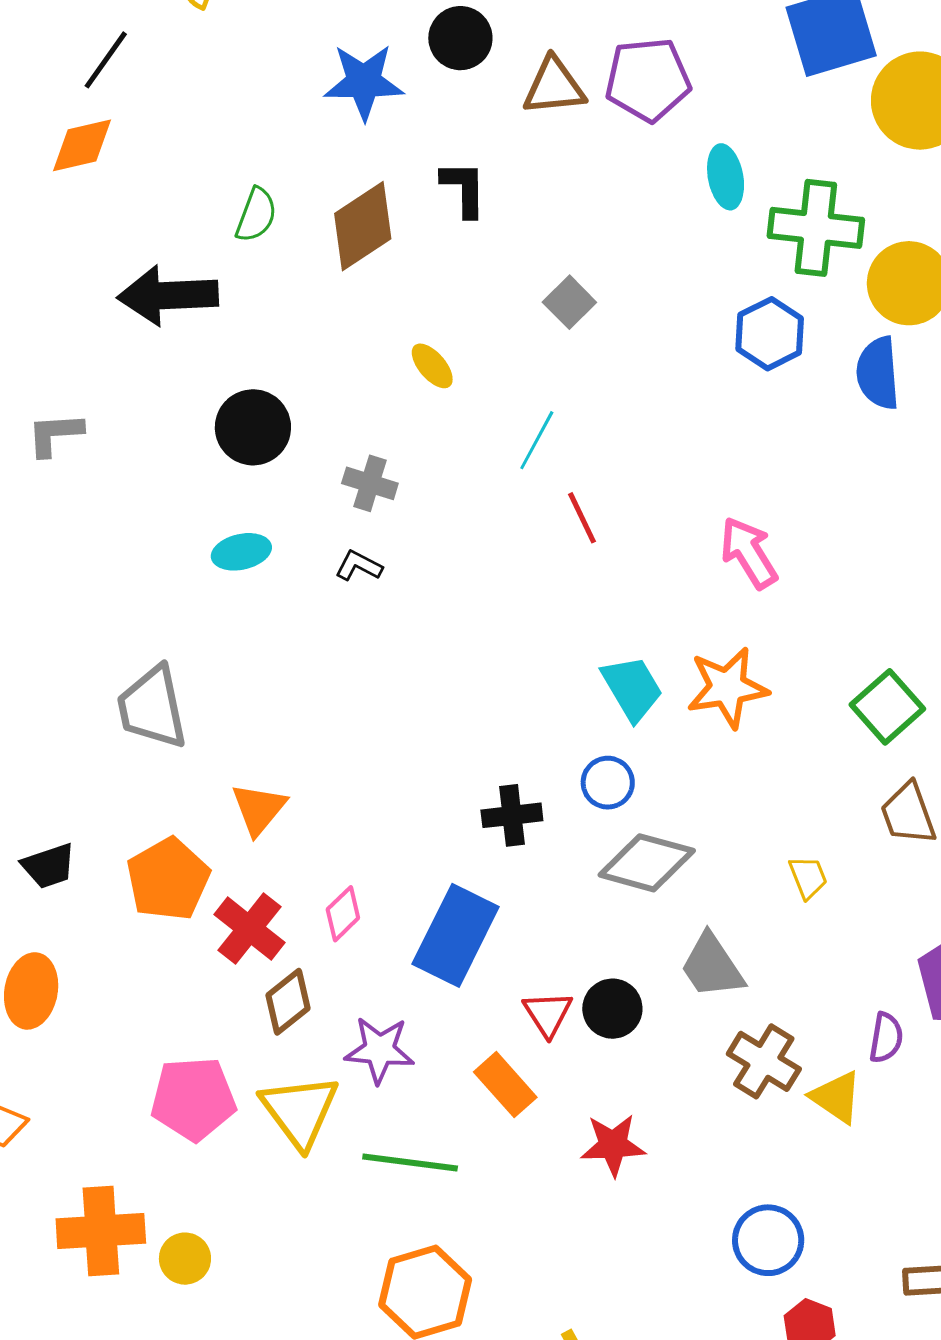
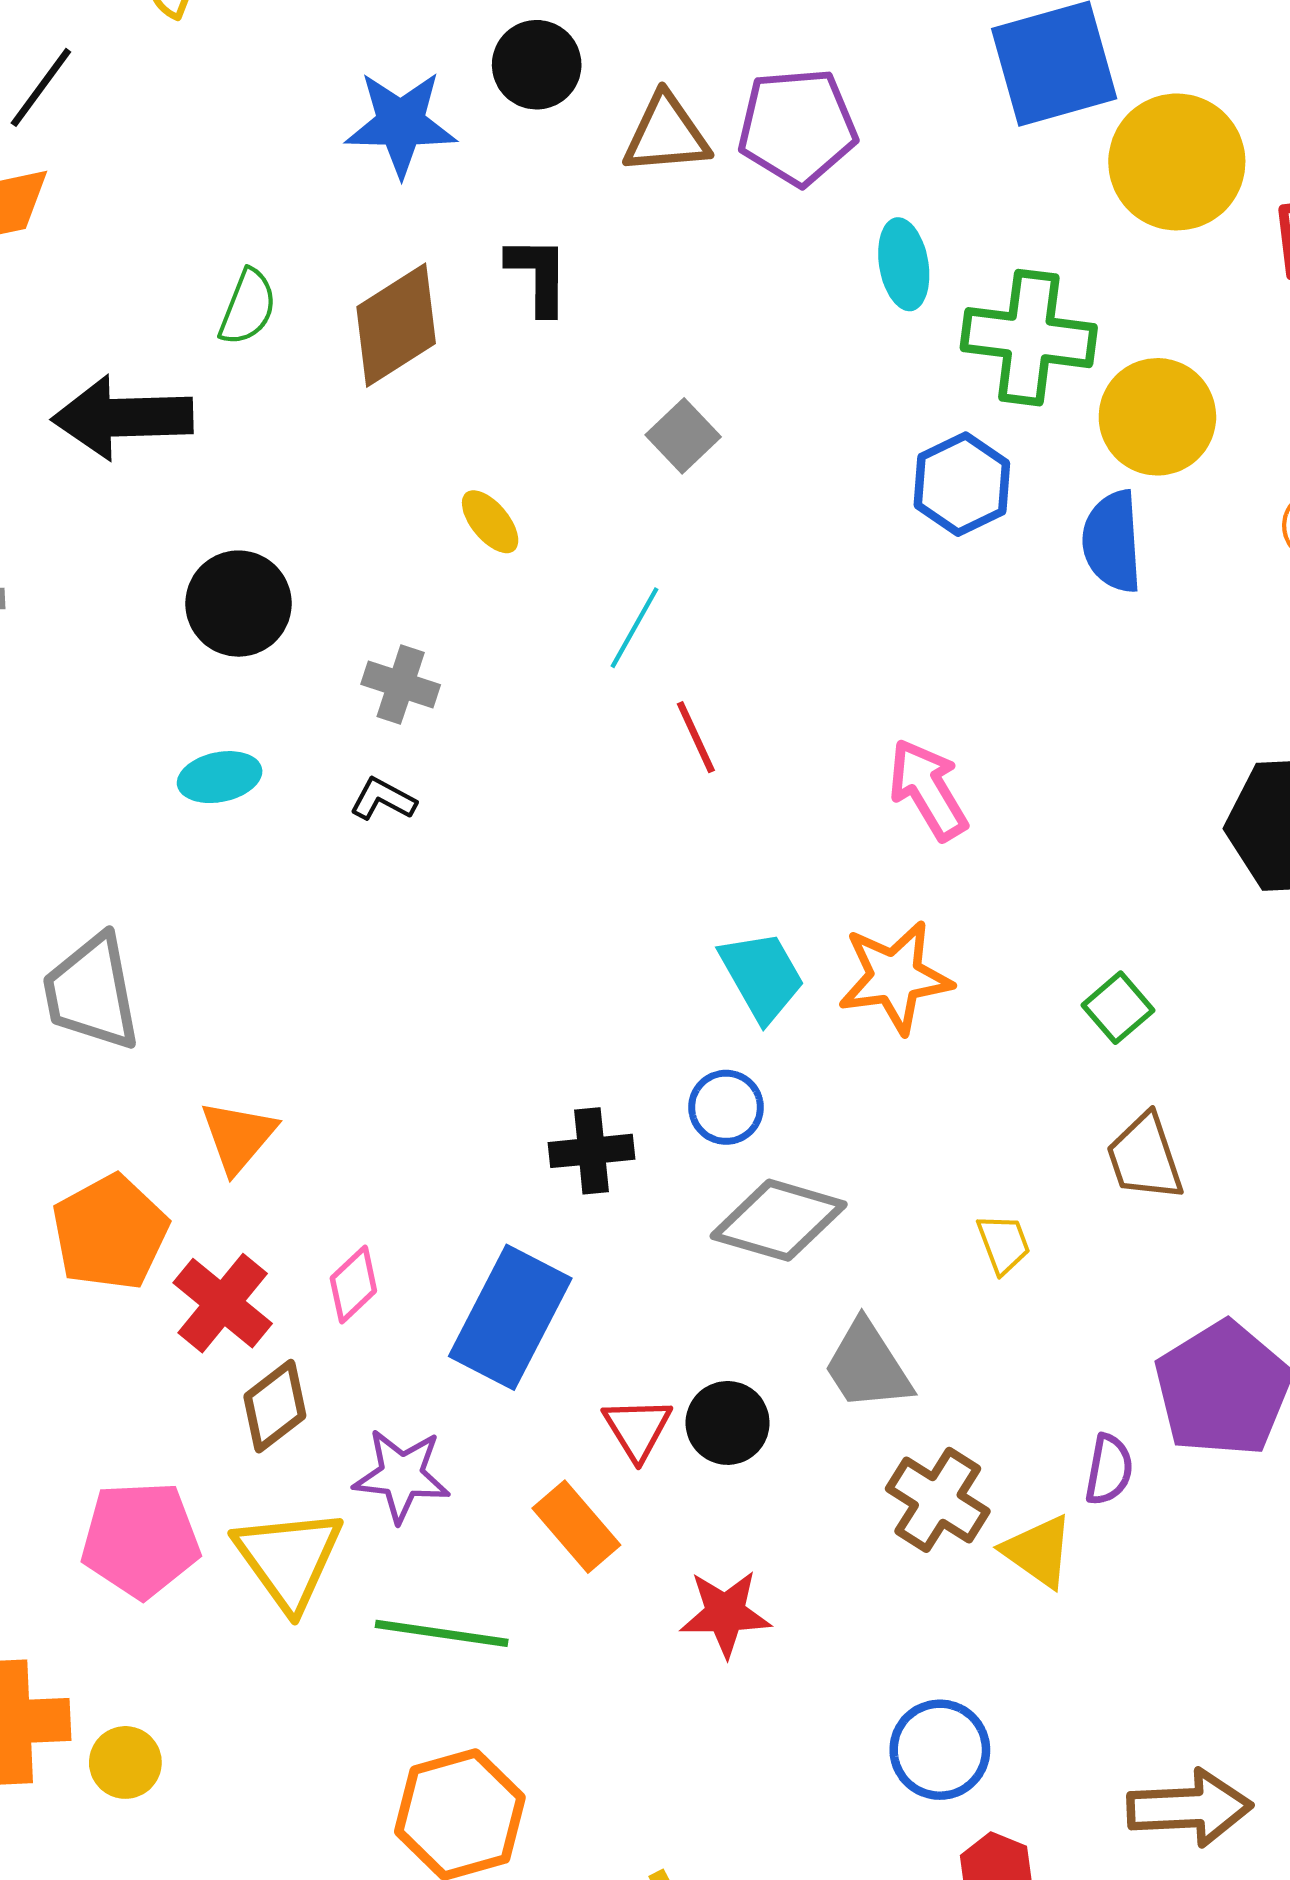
green square: (887, 707) -> (1118, 1008), size x0.7

